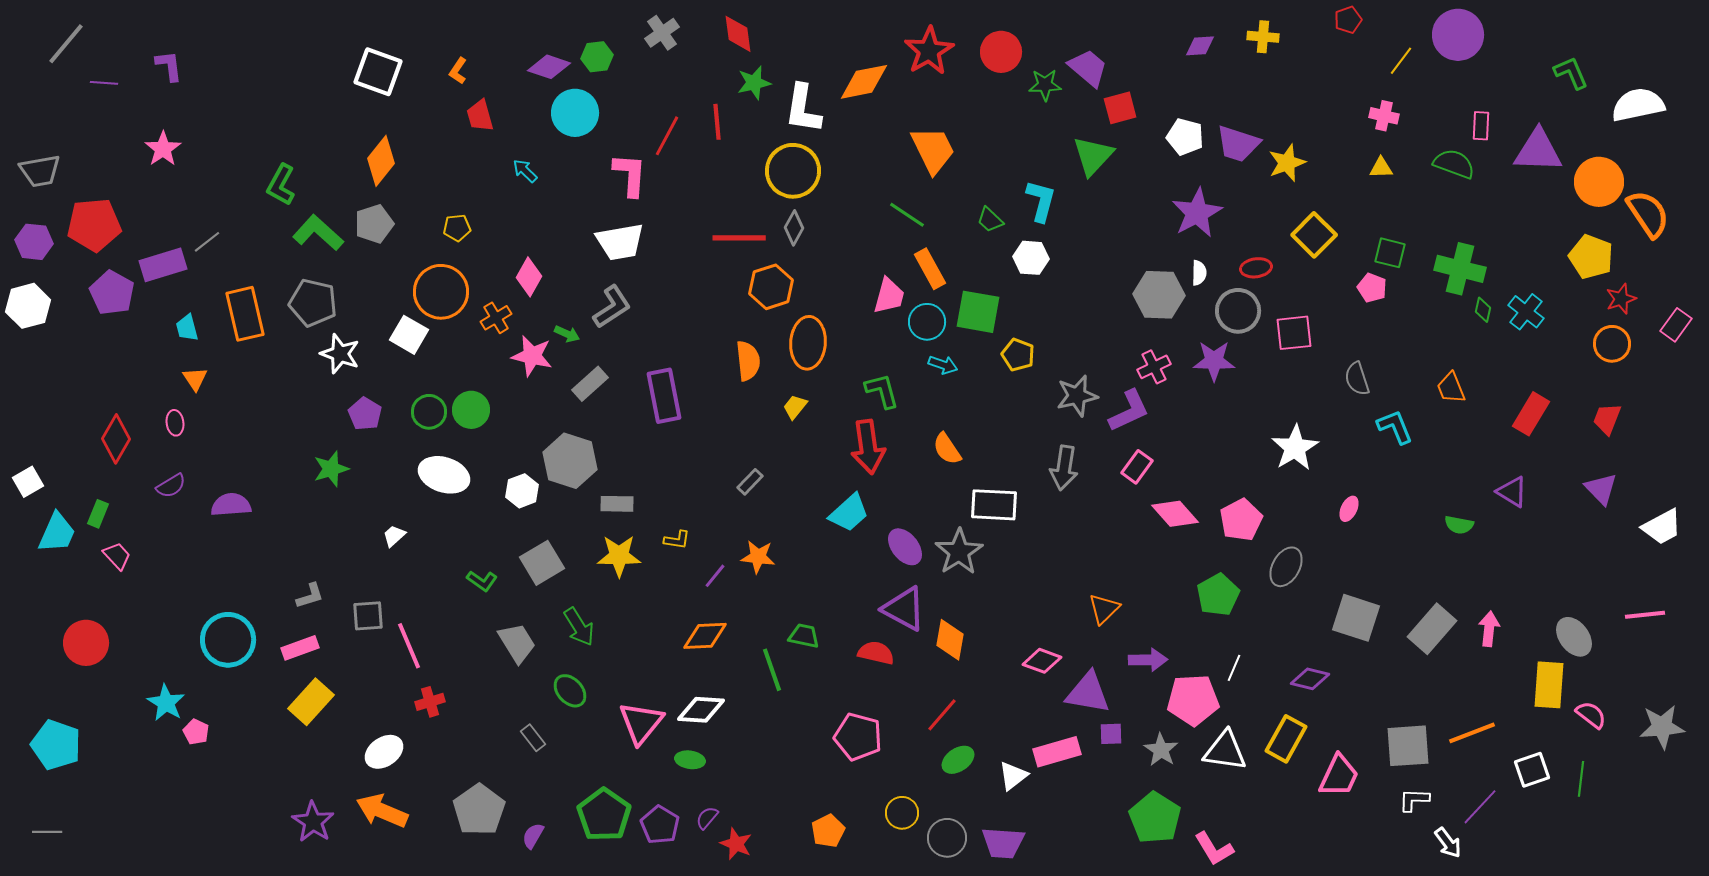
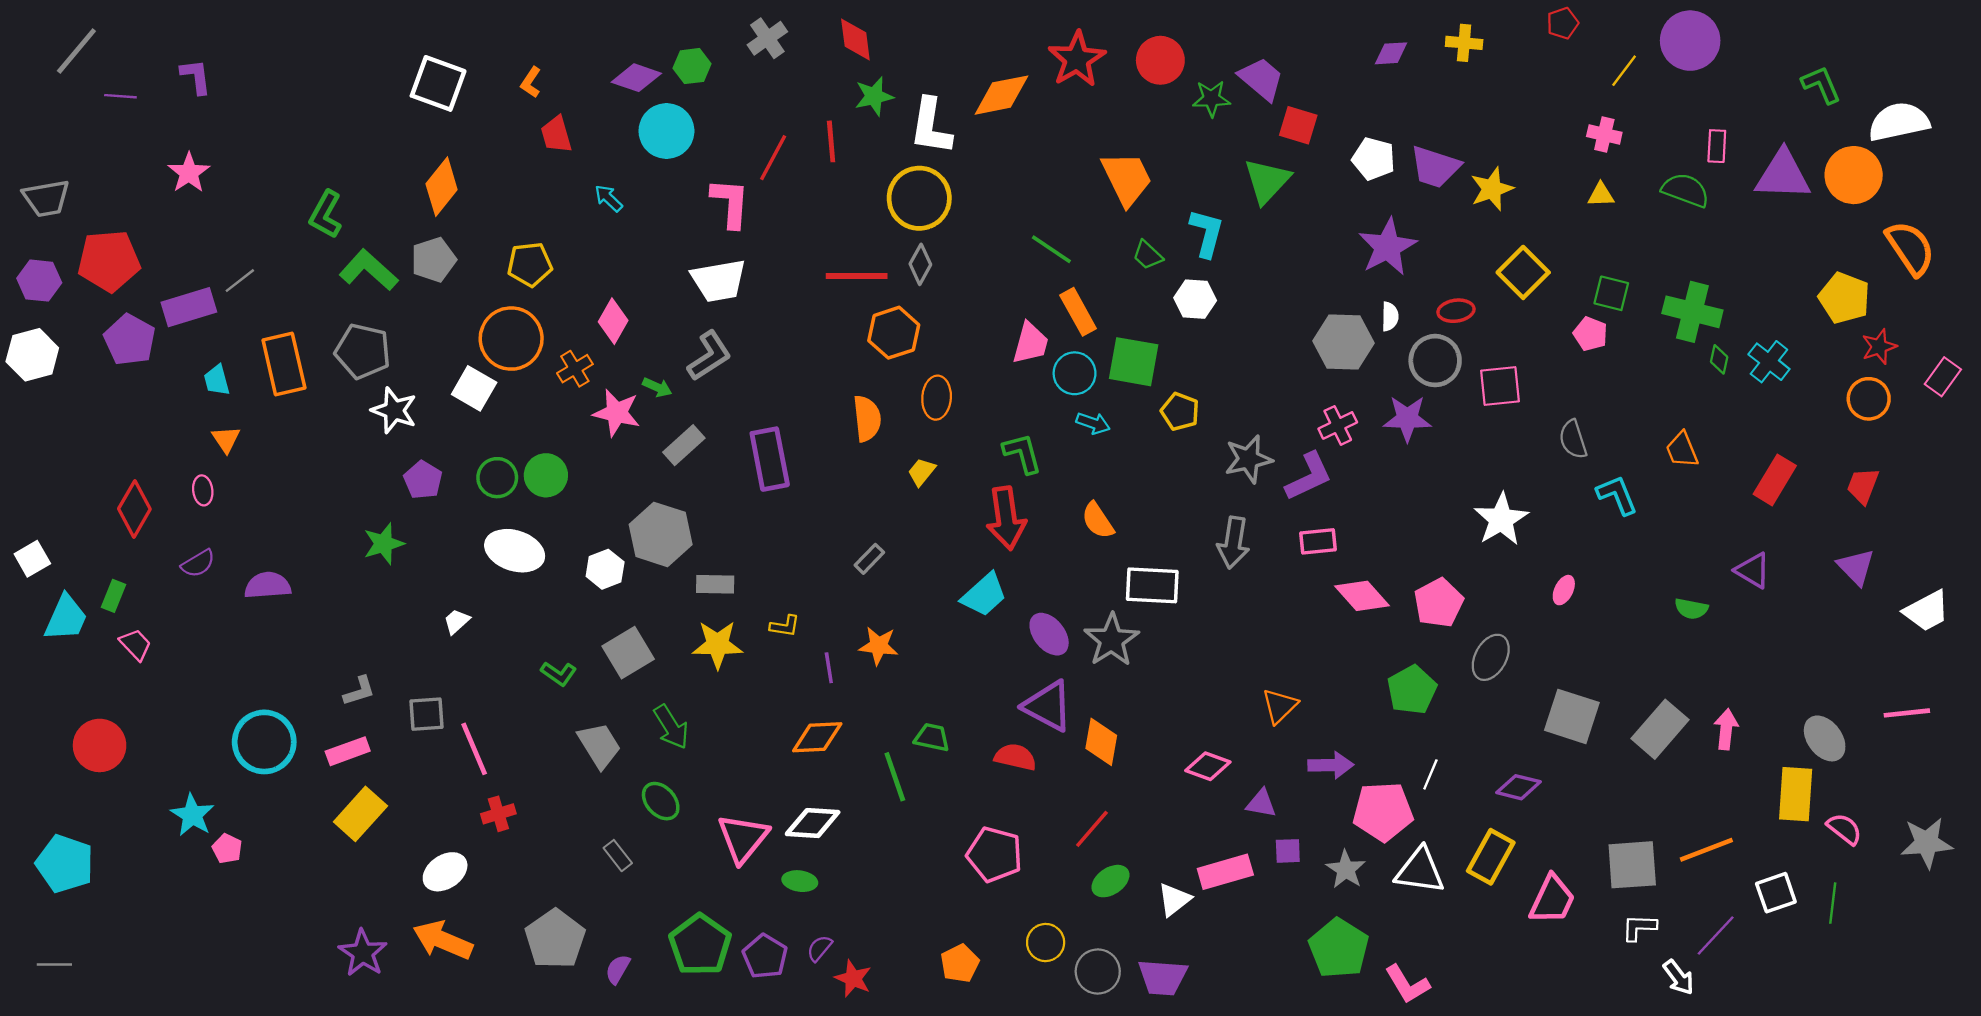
red square: (1120, 108) -> (1298, 125), turned 32
orange trapezoid: (933, 150) -> (1127, 179), moved
orange circle: (1599, 182) -> (1854, 175), moved
yellow pentagon: (457, 228) -> (530, 264), size x1.4
orange ellipse: (808, 343) -> (937, 398), size x0.7
pink rectangle: (1137, 467) -> (1318, 541), turned 48
purple line: (715, 576) -> (829, 668), turned -48
purple triangle: (1088, 693) -> (1261, 803), size x0.6

